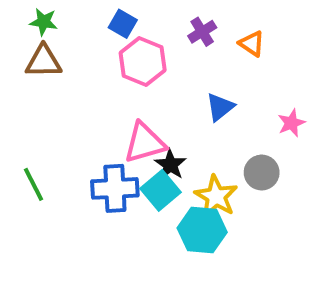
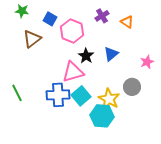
blue square: (123, 24) -> (50, 19), moved
brown triangle: (43, 61) -> (32, 39), moved, turned -36
black star: (170, 165) -> (86, 56), moved

